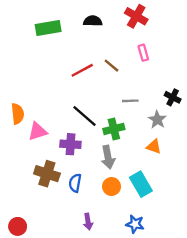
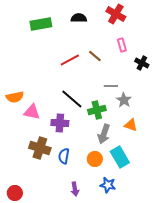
black cross: (173, 97) -> (142, 63), moved
orange semicircle: (18, 114) -> (15, 97), turned 84
gray star: (157, 120) -> (124, 100), moved
pink triangle: (38, 131) -> (32, 112), turned 30
gray arrow: (108, 157) -> (104, 134), moved, turned 30
blue star: (135, 224) -> (108, 185), moved

